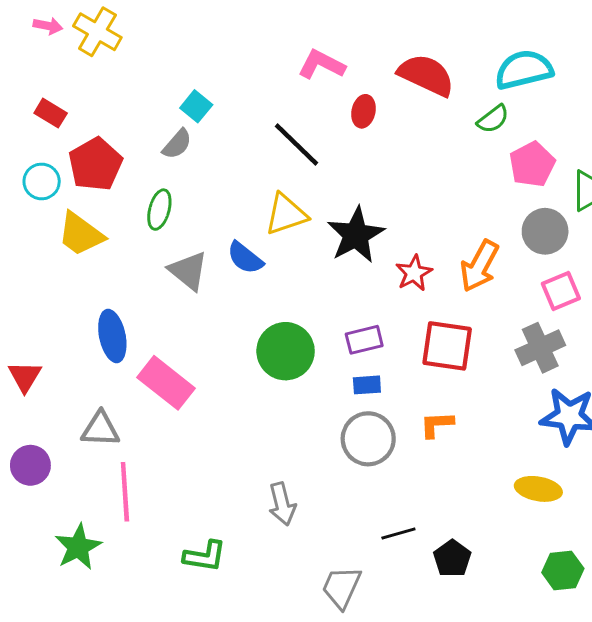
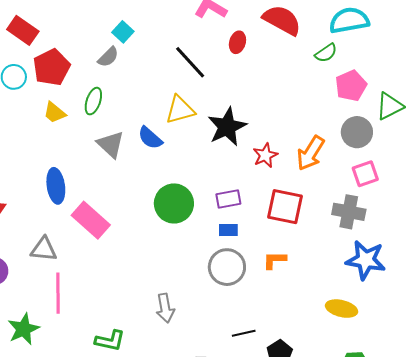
red rectangle: (51, 113) -> (23, 30), size x1.4
yellow trapezoid: (81, 234) -> (55, 113), moved, size x0.7
gray cross: (540, 348) -> (349, 212), turned 32

